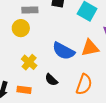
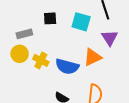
yellow cross: (29, 62) -> (41, 60), moved

